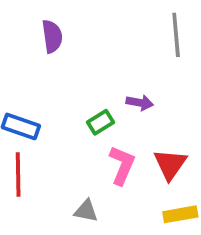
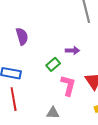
purple semicircle: (52, 36) -> (22, 36), moved

